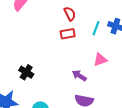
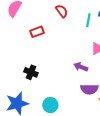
red rectangle: (68, 34) -> (37, 32), moved

